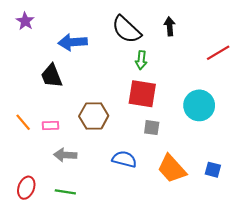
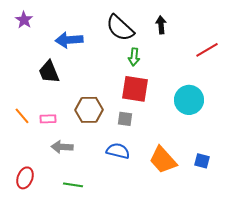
gray square: (152, 128) -> (125, 119), moved
green line: (65, 192) -> (73, 185), moved

